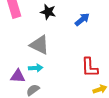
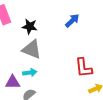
black star: (48, 12) -> (30, 26), moved

